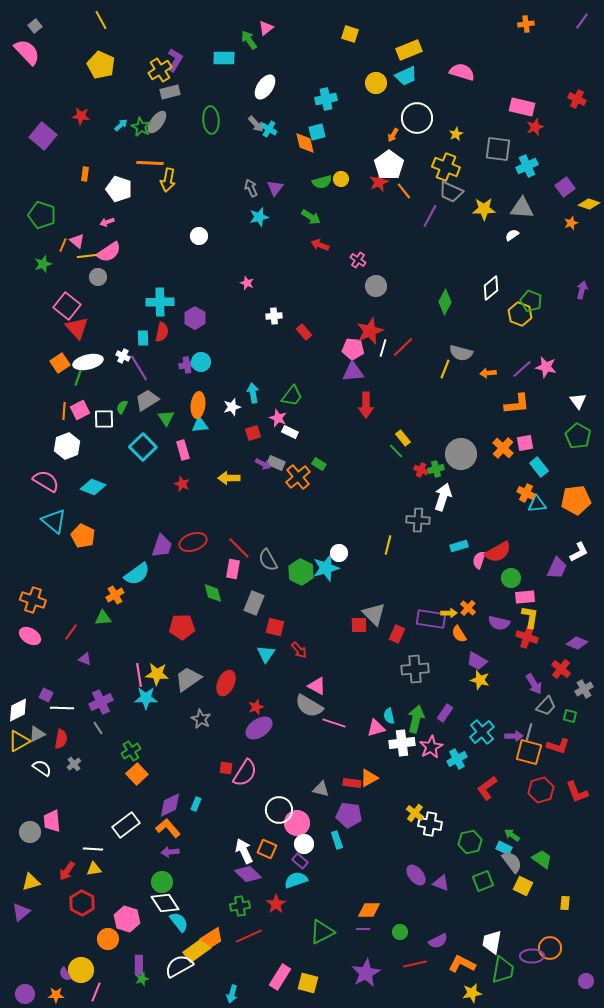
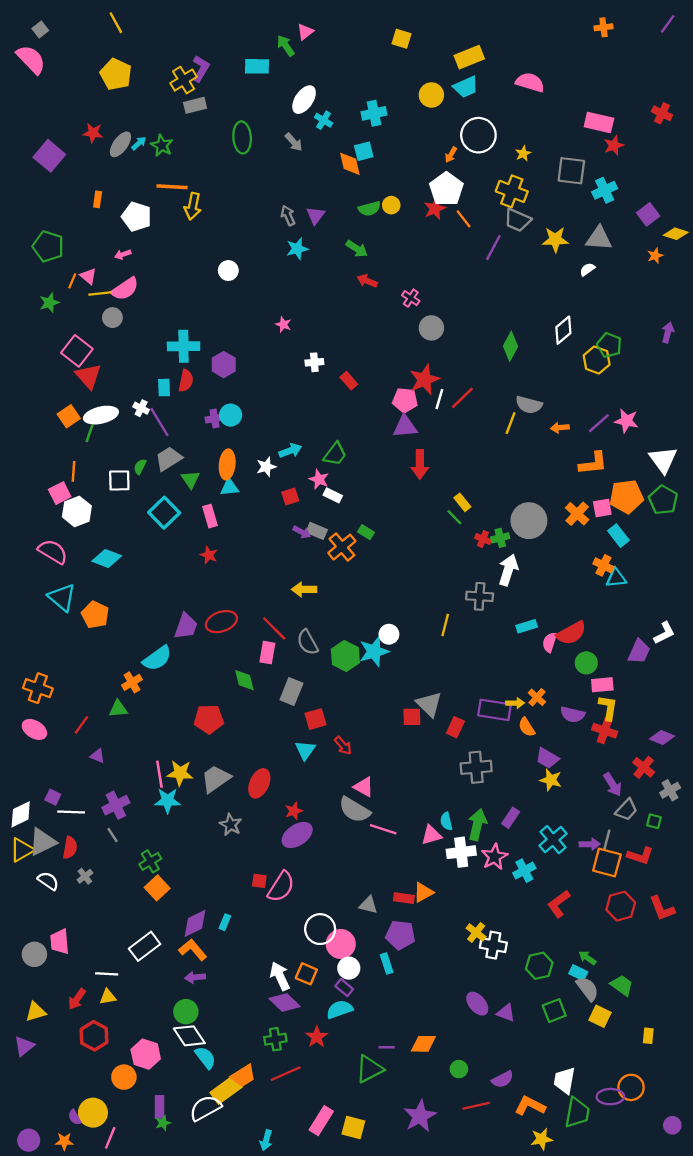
gray ellipse: (157, 122) -> (120, 144), moved
cyan cross: (269, 129) -> (324, 120), moved
cyan arrow: (253, 393) -> (290, 451), turned 78
white triangle: (578, 401) -> (663, 460), size x1.5
pink square: (80, 410) -> (60, 493), moved
yellow arrow: (229, 478) -> (304, 589), moved
orange pentagon: (576, 500) -> (626, 497), moved
red square: (275, 627) -> (316, 719), turned -30
gray triangle: (37, 734) -> (42, 842), size x1.5
purple line: (363, 929) -> (387, 1047), moved

